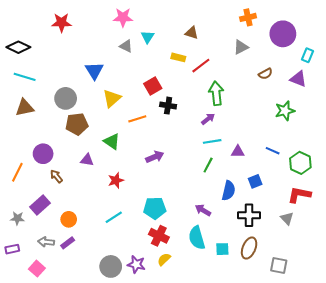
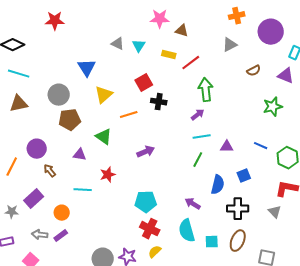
pink star: (123, 17) -> (160, 19), moved
cyan triangle: (148, 37) -> (139, 46), moved
cyan line: (114, 217) -> (83, 190), moved, turned 36

